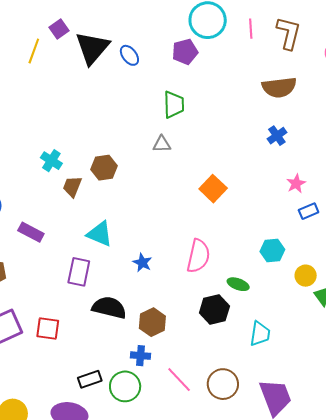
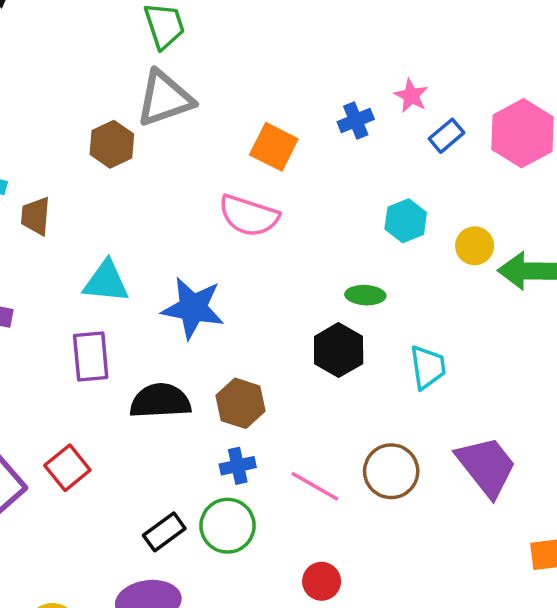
blue cross: (277, 136) -> (356, 121), moved, turned 30
gray triangle: (162, 144) -> (165, 98), size x1.8
brown hexagon: (104, 168) -> (112, 144), moved
pink semicircle: (198, 256) -> (249, 216), moved, turned 112
blue star: (142, 263) -> (193, 308), size x1.8
red square: (48, 328) -> (67, 468), turned -30

